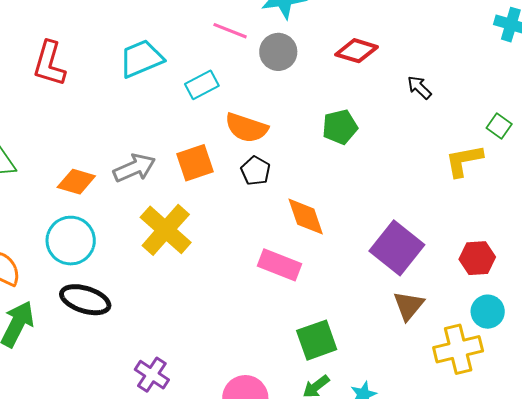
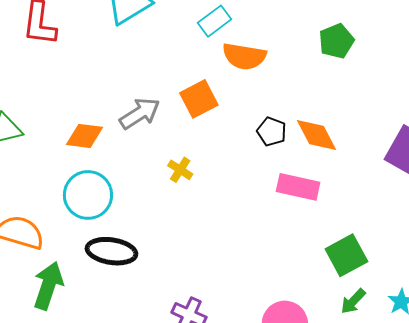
cyan rectangle: (202, 85) -> (215, 21), moved
black pentagon: (256, 171) -> (272, 132), moved
yellow cross: (166, 230) -> (180, 170), size x0.5

